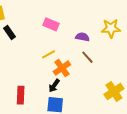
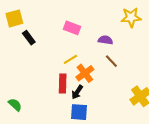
yellow star: (111, 28) -> (131, 17), moved
red rectangle: (21, 95) -> (63, 83), moved

